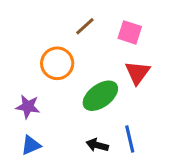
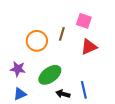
brown line: (85, 26) -> (62, 34), moved, turned -32
red triangle: (137, 73) -> (89, 47), turned 30
green ellipse: (100, 96) -> (50, 75), moved

